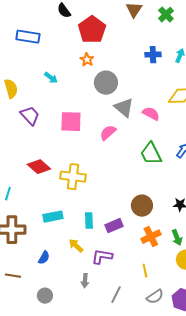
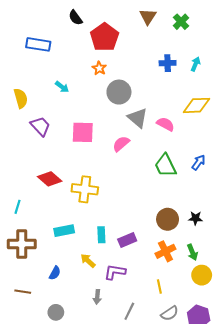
brown circle: (142, 206) -> (168, 219), moved

